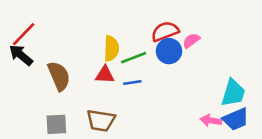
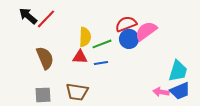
red line: (24, 34) -> (46, 19), moved
pink semicircle: (191, 41) -> (146, 31), size x1.6
black arrow: (21, 55) -> (28, 16), moved

